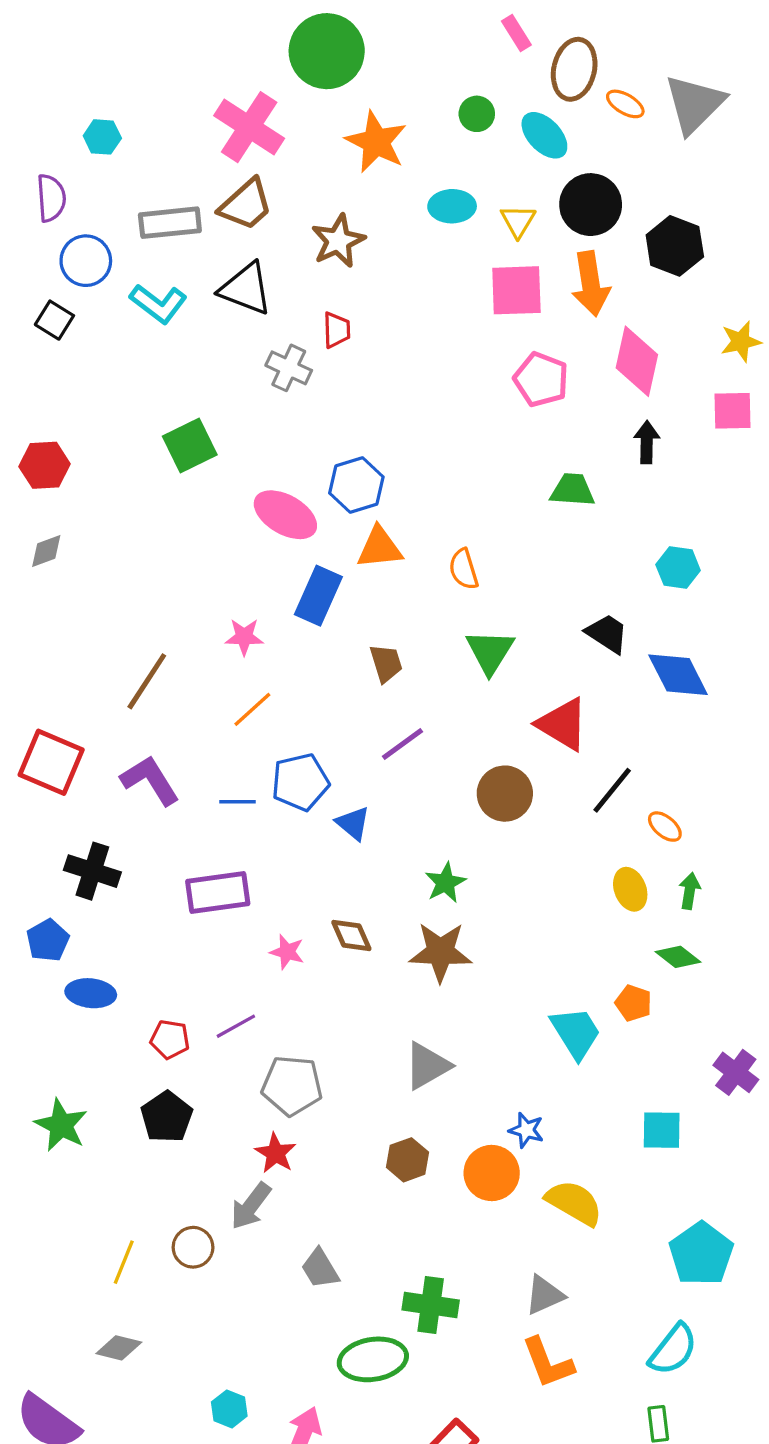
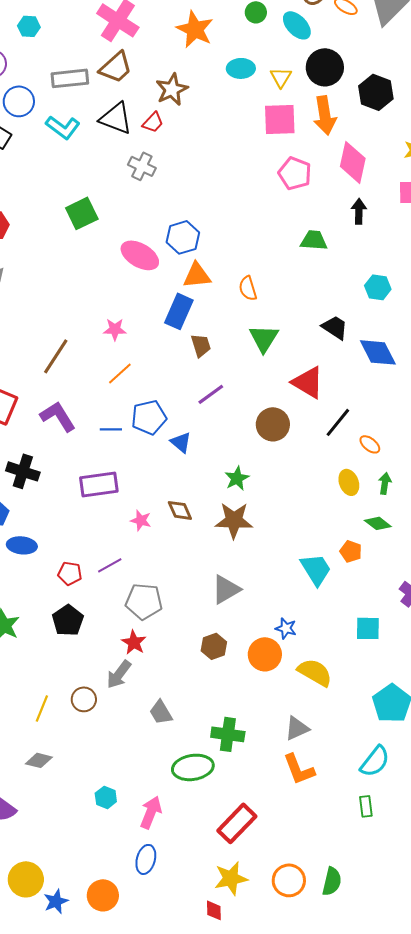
red trapezoid: (337, 330) -> (153, 122), moved, turned 45
blue rectangle: (318, 596) -> (179, 311), moved

